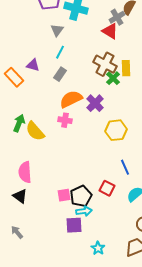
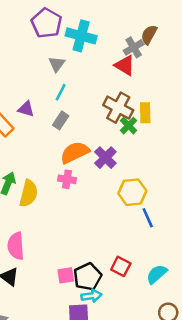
yellow semicircle: (35, 131) -> (29, 193), turned -125
blue line: (125, 167) -> (148, 218), moved

